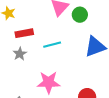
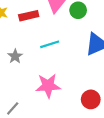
red rectangle: (24, 33) -> (29, 16), moved

